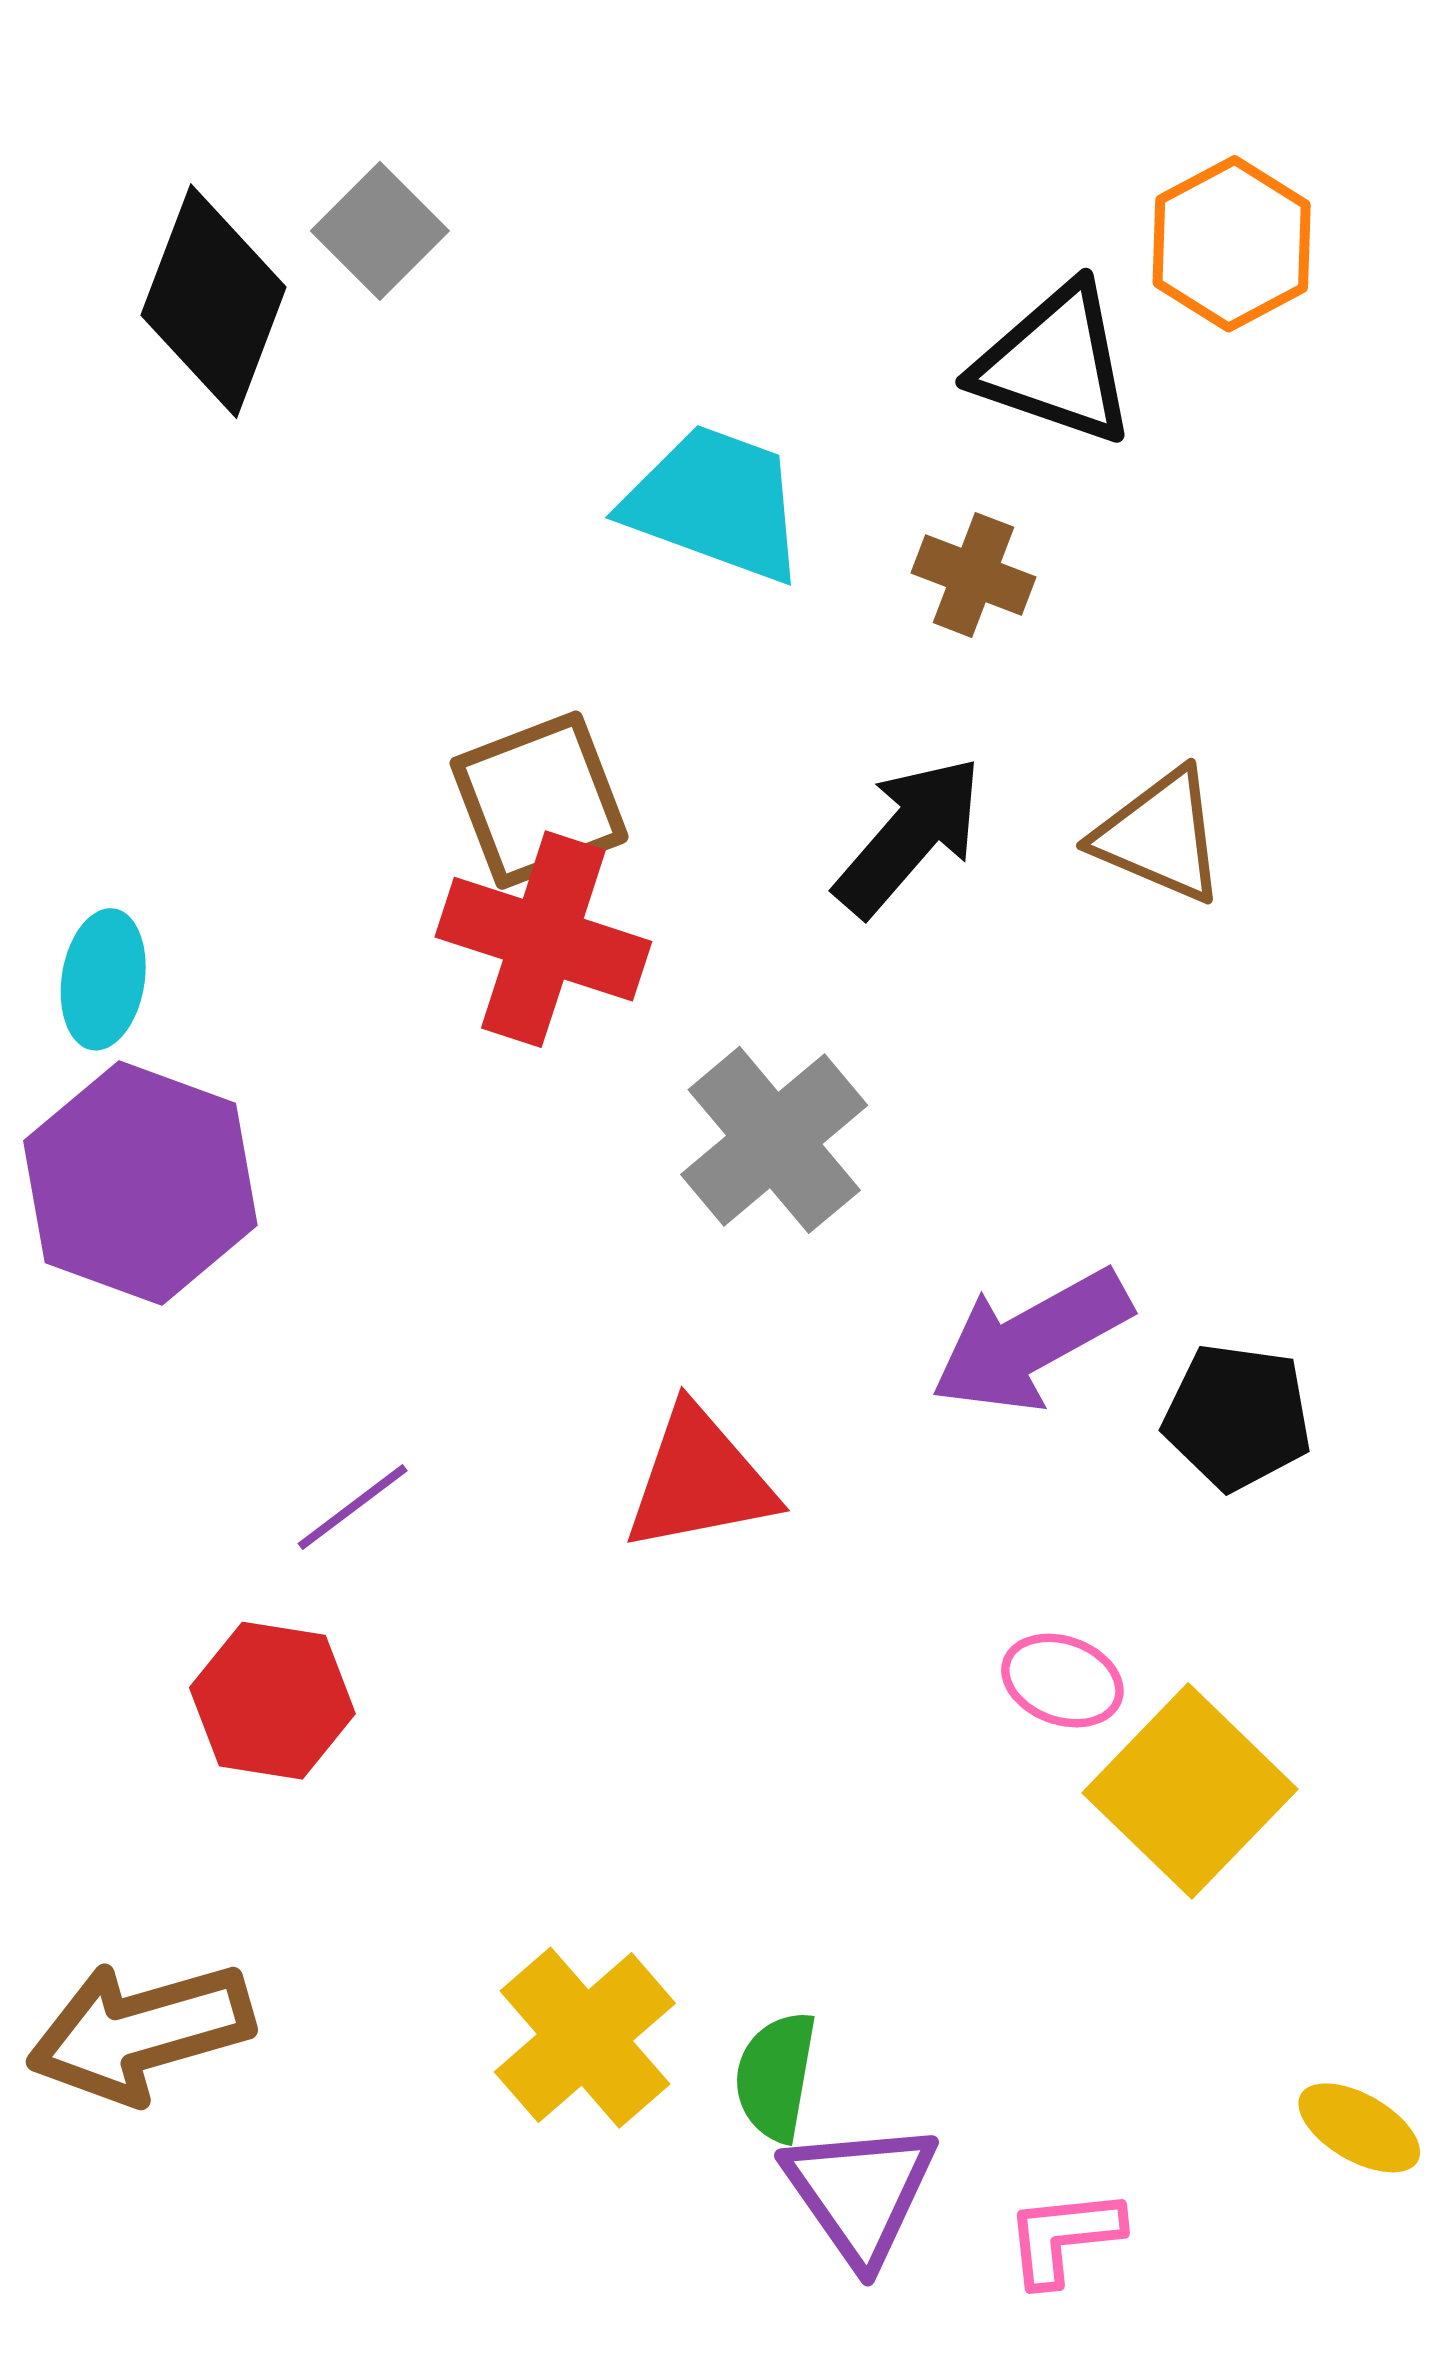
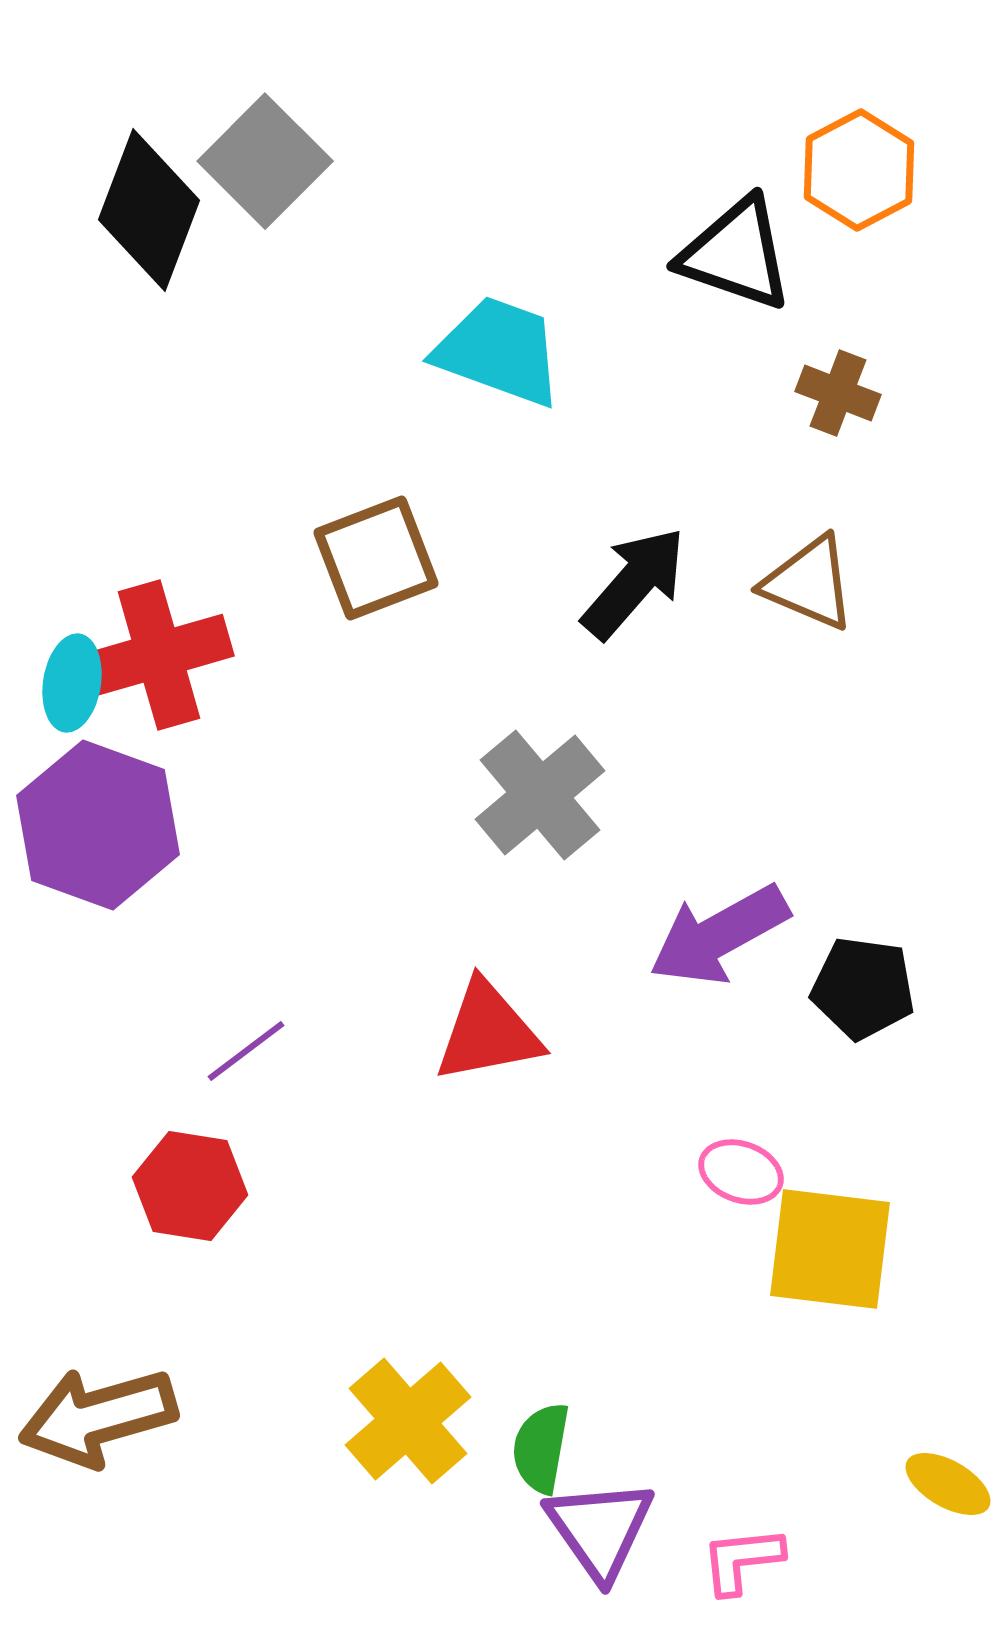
gray square: (380, 231) -> (265, 161), size x1.4
brown cross: (974, 575) -> (838, 393), moved
red cross: (543, 939) -> (159, 655), moved, turned -34
yellow square: (1190, 1791) -> (830, 1249), turned -37

